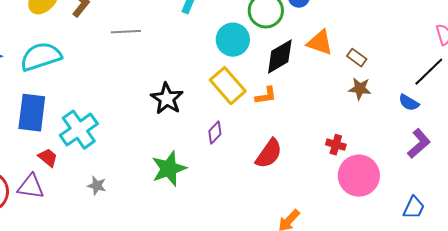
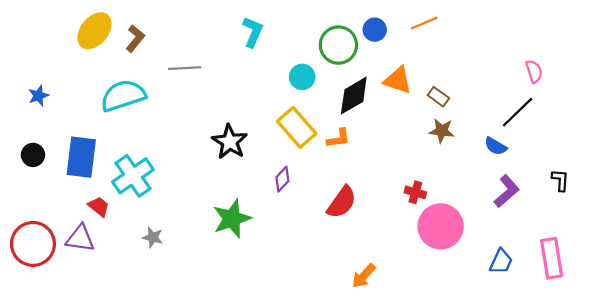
cyan circle: (233, 40) -> (302, 77), size x0.7
cyan semicircle: (41, 57) -> (123, 96), moved

